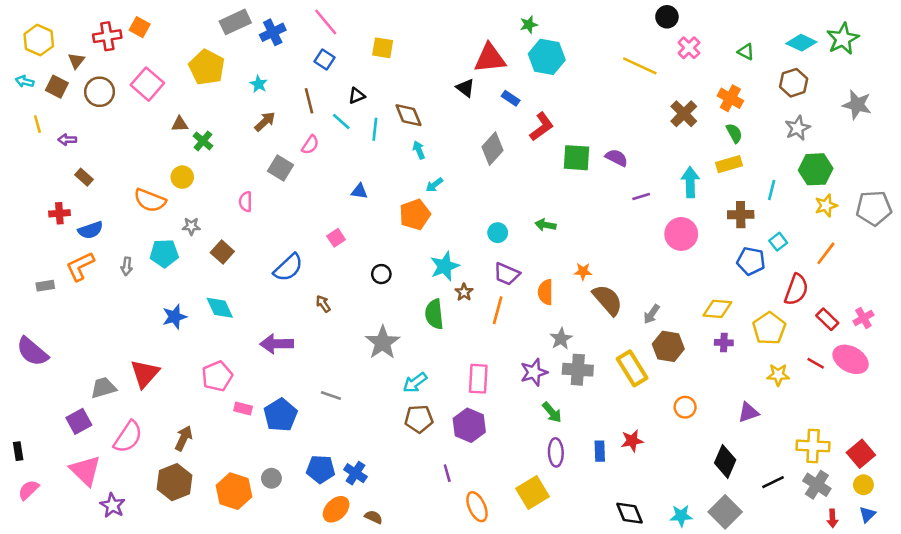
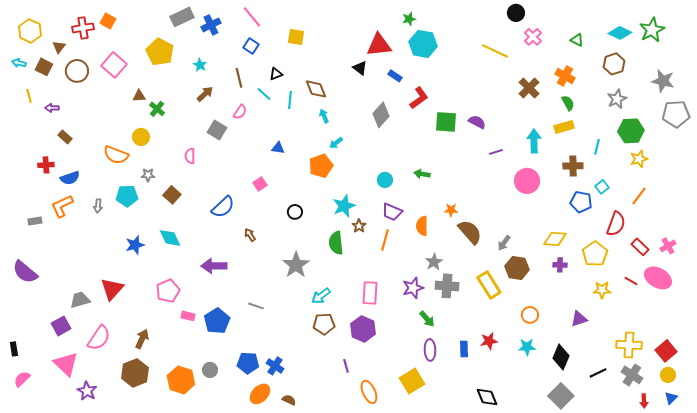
gray pentagon: (874, 208) -> (676, 114), moved
cyan star: (681, 516) -> (527, 347), moved

